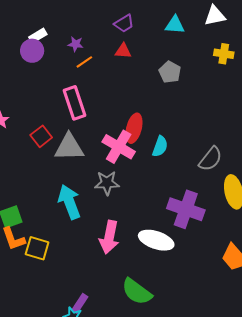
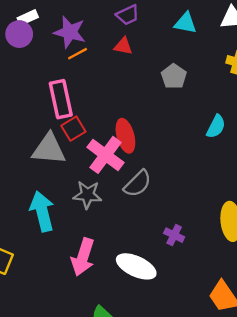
purple star: (76, 44) -> (70, 32), size x1.8
red ellipse: (134, 128) -> (125, 136), turned -36
red square: (41, 136) -> (73, 129), moved
cyan semicircle: (160, 146) -> (216, 127), moved
gray semicircle: (211, 159) -> (138, 184), moved
purple cross: (186, 209) -> (174, 235), size x0.5

